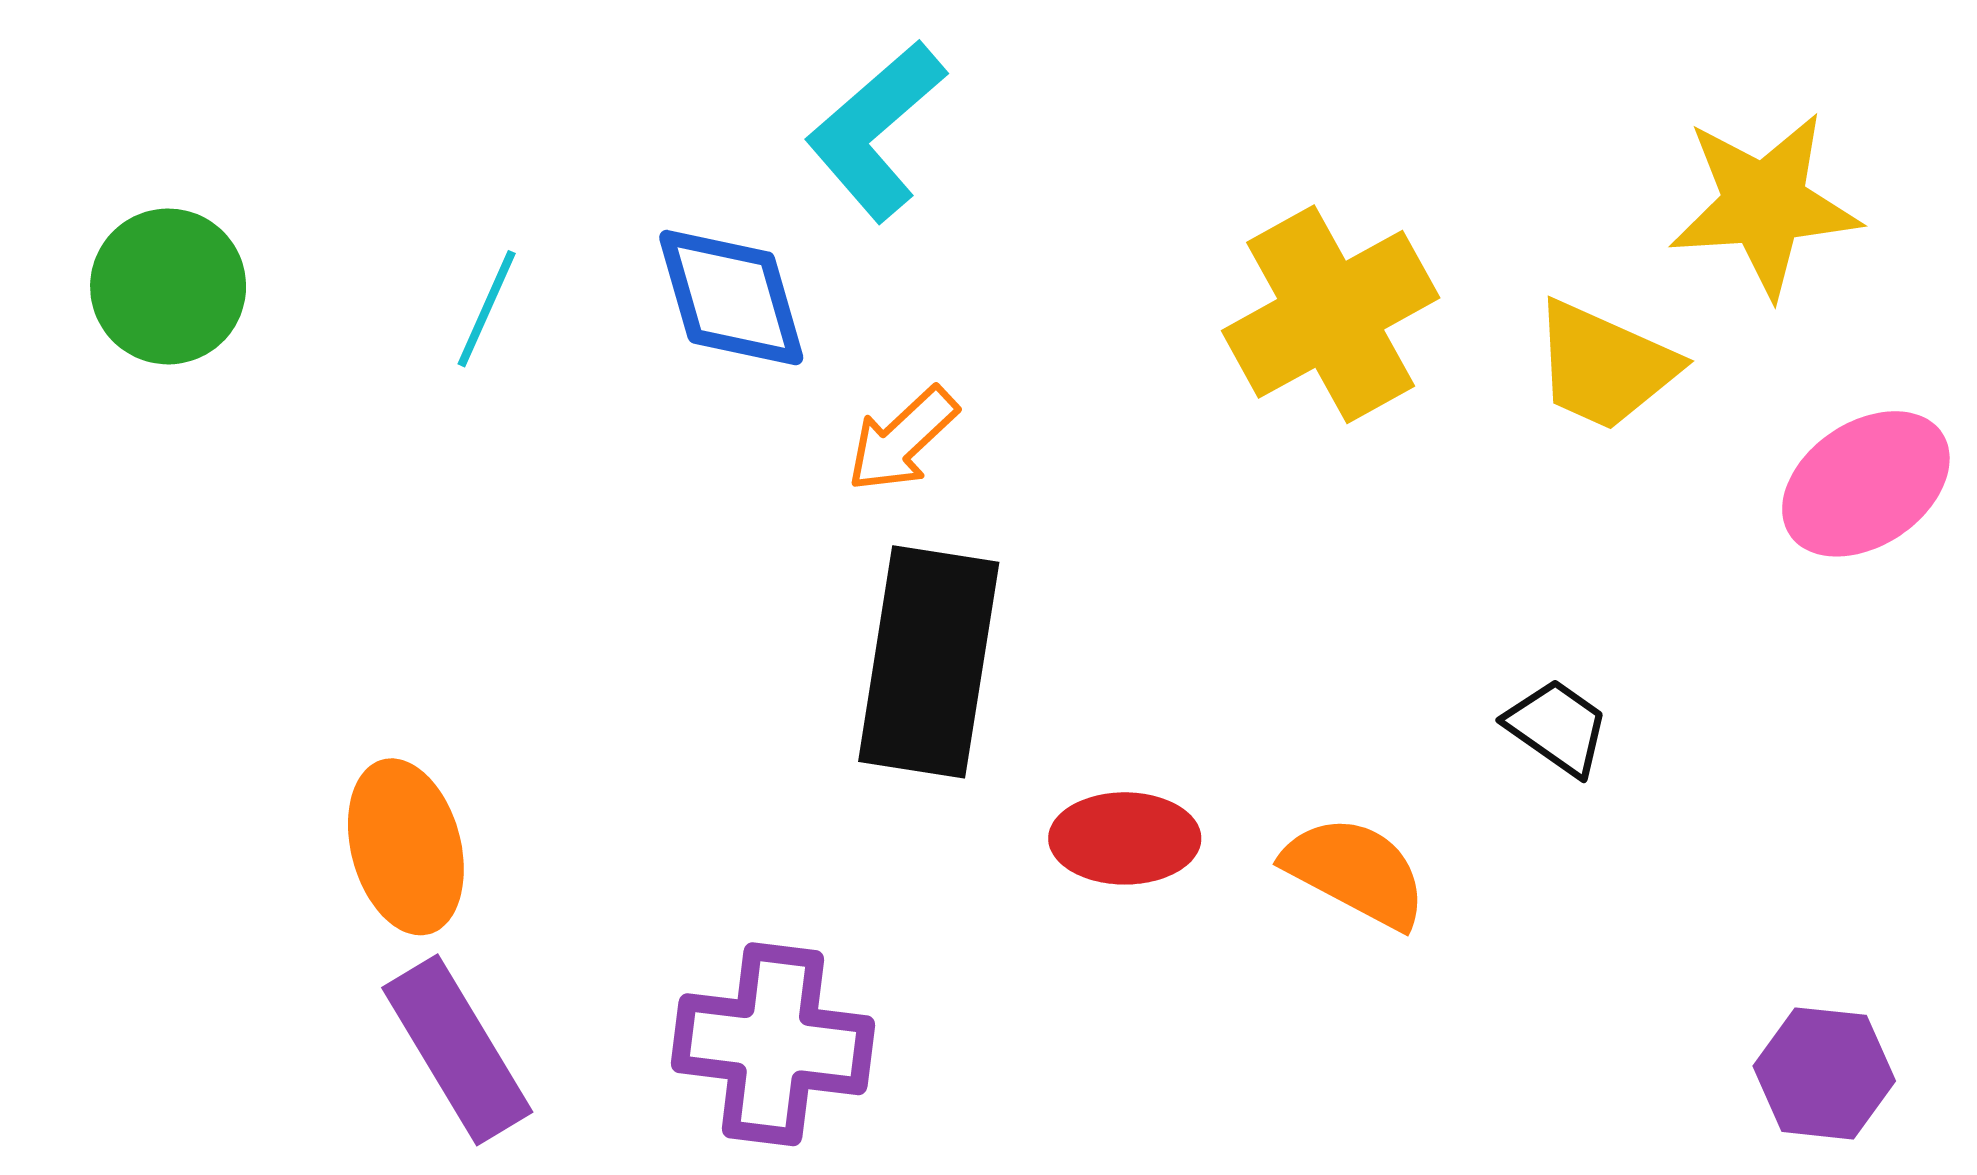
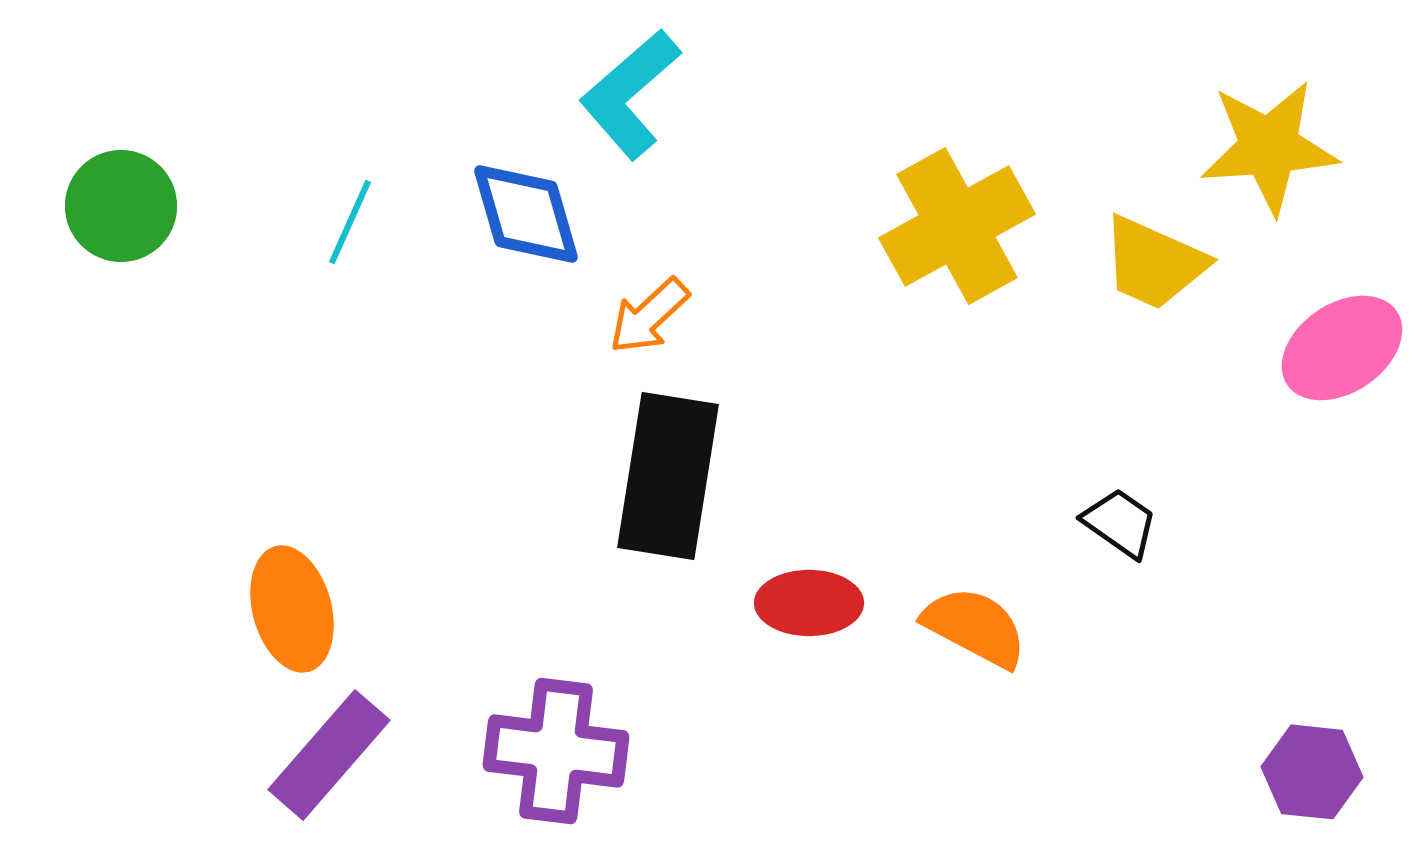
purple rectangle: (457, 1050) -> (329, 755), turned 72

